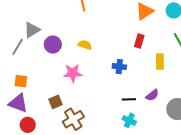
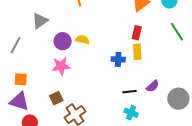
gray triangle: (32, 30) -> (40, 21), moved
purple circle: (53, 45) -> (63, 41), moved
yellow rectangle: (160, 62) -> (137, 52), moved
pink star: (73, 73) -> (61, 66), moved

